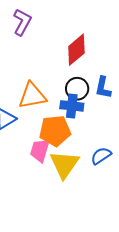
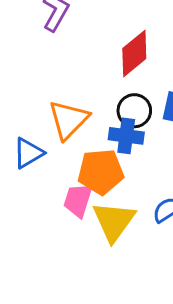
orange triangle: (32, 96) -> (69, 120), turned -36

